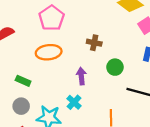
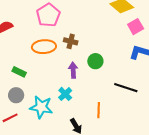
brown cross: (94, 43) -> (71, 41), moved
green circle: (115, 67) -> (95, 61), moved

